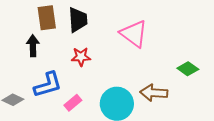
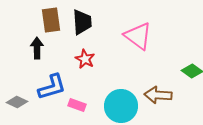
red star: (81, 57) -> (85, 59), turned 30
pink rectangle: (73, 103) -> (77, 105), turned 60

